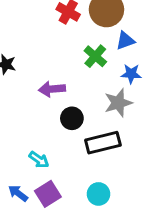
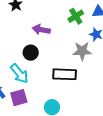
black circle: (72, 118) -> (31, 53), moved
cyan arrow: (39, 160) -> (19, 74), size x1.5

